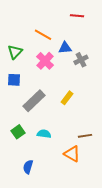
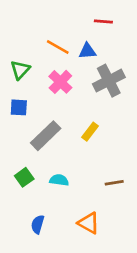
blue triangle: (65, 48) -> (87, 51), moved
gray cross: (81, 60) -> (109, 81), size x1.6
orange triangle: (72, 154) -> (89, 223), moved

